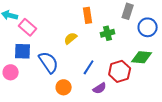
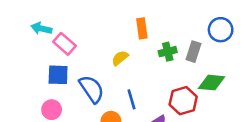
gray rectangle: (128, 11) -> (193, 52), moved
blue circle: (148, 27) -> (221, 30), moved
blue line: (89, 67) -> (132, 99), moved, turned -49
pink circle: (11, 72) -> (52, 110), moved

